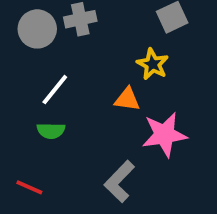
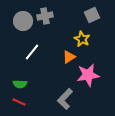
orange triangle: (127, 99) -> (69, 57), turned -40
green semicircle: (51, 131) -> (20, 84), moved

